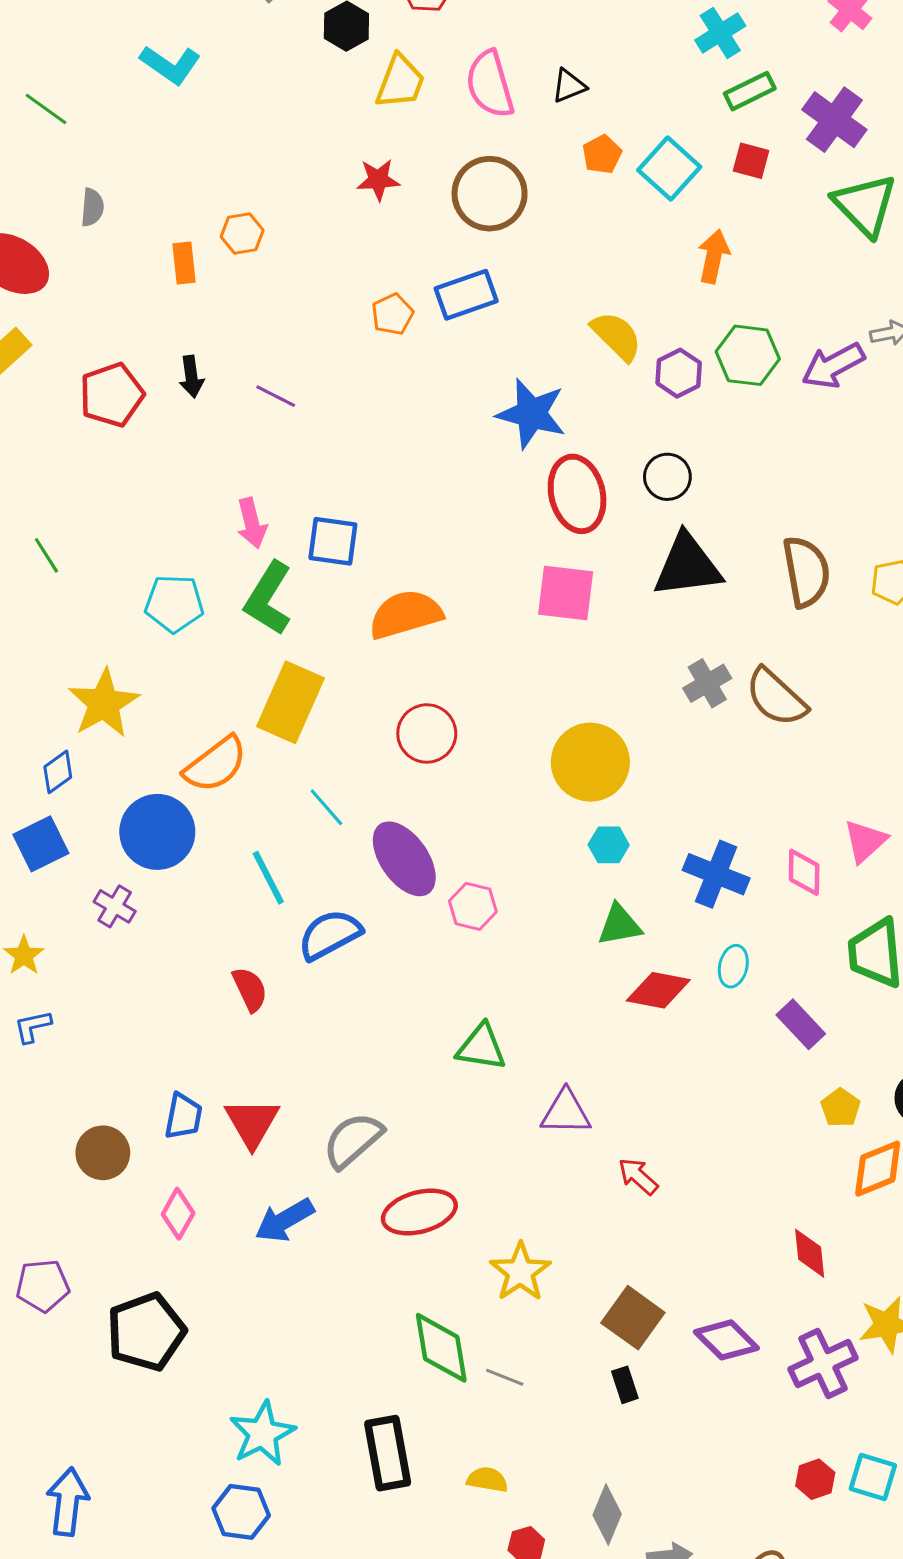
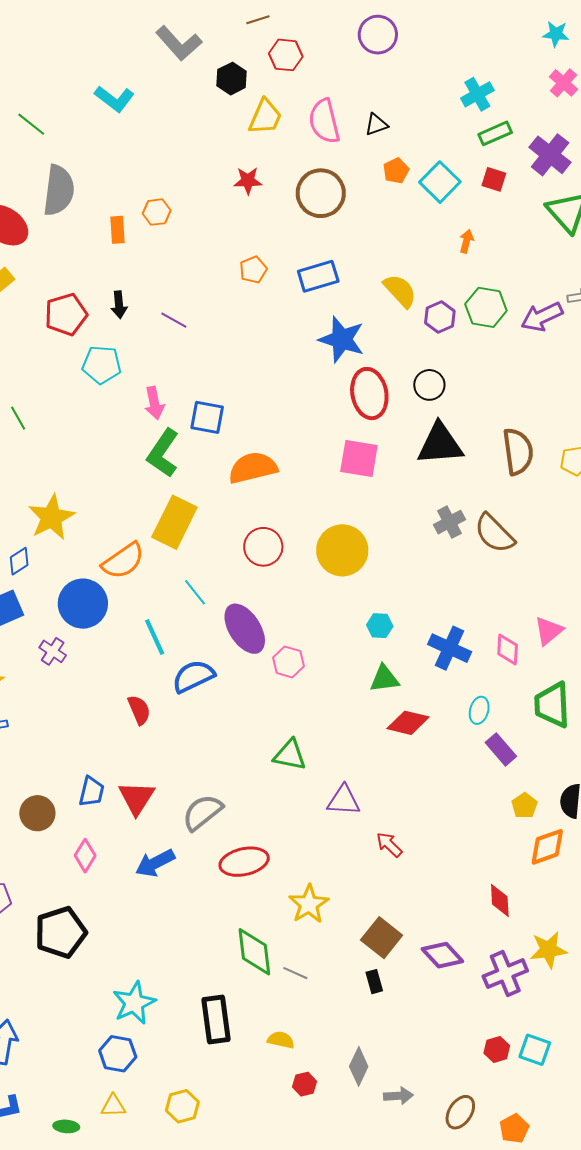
gray semicircle: (92, 207) -> (59, 190), size x2.0
orange arrow: (714, 256) -> (466, 241), size x0.7
blue rectangle: (466, 295) -> (318, 276), moved
cyan pentagon: (174, 604) -> (102, 365), moved
yellow circle: (590, 762) -> (342, 550), moved
cyan ellipse: (733, 966) -> (479, 710), moved

